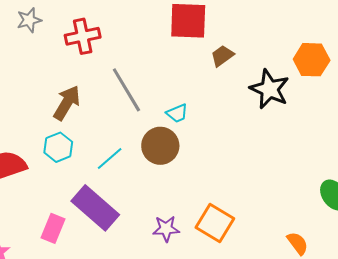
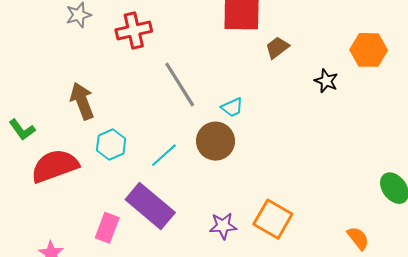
black star: (269, 89) -> (326, 81), size x0.6
brown arrow: (67, 103) -> (82, 101), moved, turned -51

